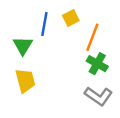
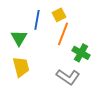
orange line: (92, 37) -> (63, 34), moved
gray L-shape: (98, 96) -> (68, 77), moved

